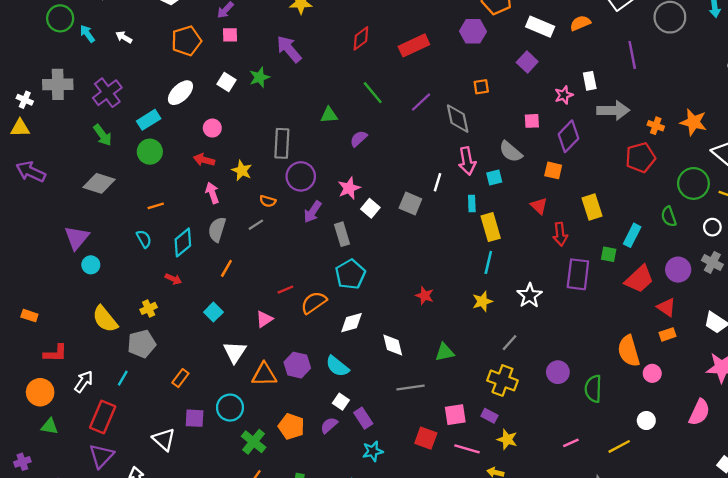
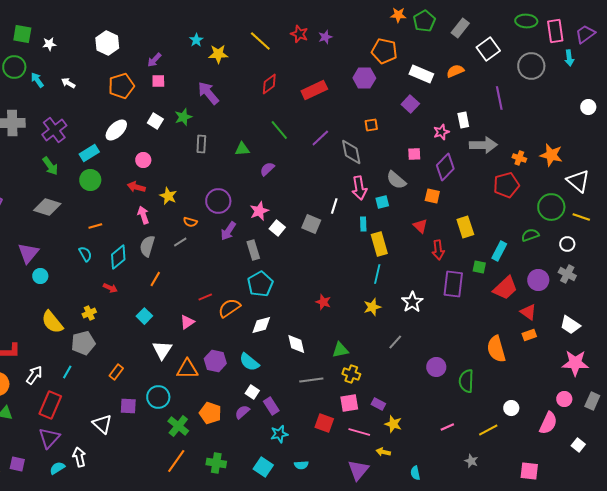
gray rectangle: (282, 143) -> (201, 144), moved, size x0.7
green semicircle: (669, 216) -> (530, 235), turned 90
pink circle: (652, 373) -> (564, 399), moved
yellow cross: (502, 380) -> (351, 374), moved, size x0.7
pink semicircle: (699, 412) -> (548, 423), moved

